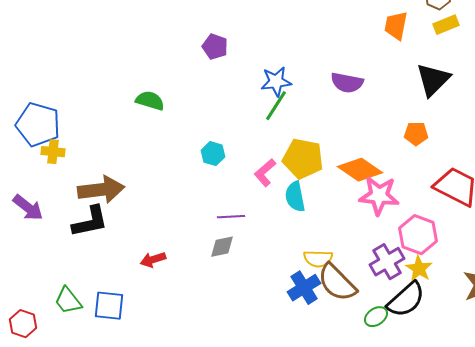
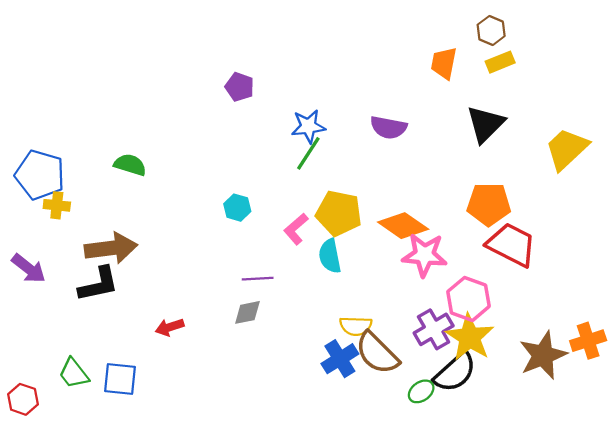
green semicircle: (150, 101) -> (130, 165), moved
orange pentagon: (416, 134) -> (489, 204), moved, size x1.6
yellow star: (419, 269) -> (470, 337), size x1.6

